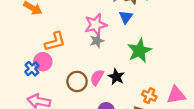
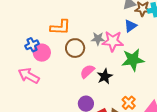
pink star: (96, 25) -> (113, 41), moved
pink circle: (43, 62) -> (42, 53), moved
brown circle: (77, 81) -> (75, 48), moved

